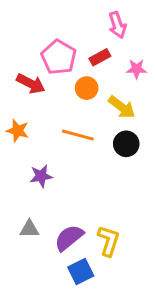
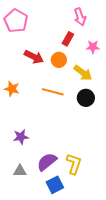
pink pentagon: (59, 57) -> (16, 21), moved
red rectangle: (100, 57) -> (68, 39), turned -32
red arrow: (31, 84) -> (34, 57), moved
purple star: (41, 176) -> (21, 137), moved
gray triangle: (29, 229) -> (20, 171), moved

